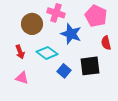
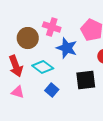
red arrow: (20, 52) -> (16, 66), size x1.5
blue square: (64, 71) -> (52, 90), moved

